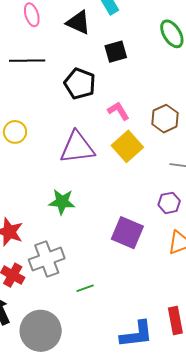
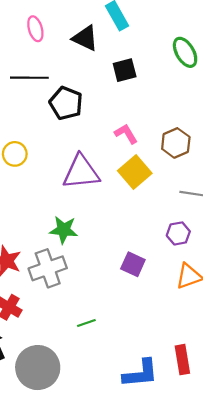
black pentagon: (80, 84) -> (66, 103), moved
purple square: (127, 233) -> (133, 264), size x0.7
gray cross: (47, 259) -> (48, 268), moved

